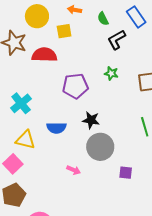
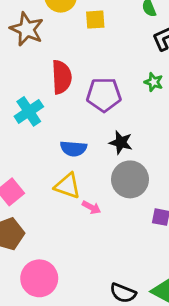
red semicircle: (44, 55) -> (62, 77), moved, turned 80
yellow triangle: (26, 140) -> (68, 186), moved

